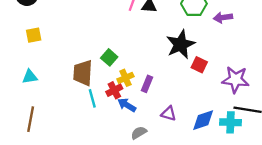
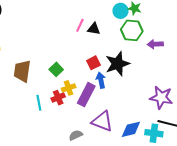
red square: (199, 65) -> (93, 63), moved, turned 32
brown trapezoid: (83, 73) -> (22, 71), moved
purple rectangle: (147, 84) -> (86, 95), size x1.6
blue arrow: (127, 105) -> (101, 80), moved, turned 42
purple triangle: (169, 114) -> (102, 121), size x1.6

